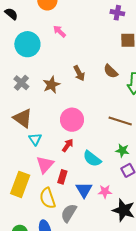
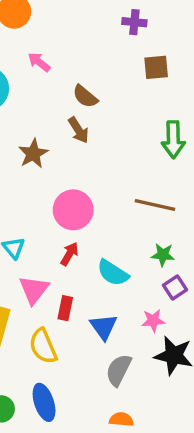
brown semicircle: (111, 71) -> (85, 96), moved
pink star: (105, 192) -> (153, 321), moved
gray semicircle: (69, 213) -> (119, 370), moved

